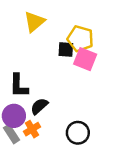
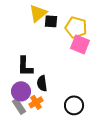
black square: (66, 49) -> (51, 21), moved
black semicircle: (39, 106) -> (42, 83), turned -56

